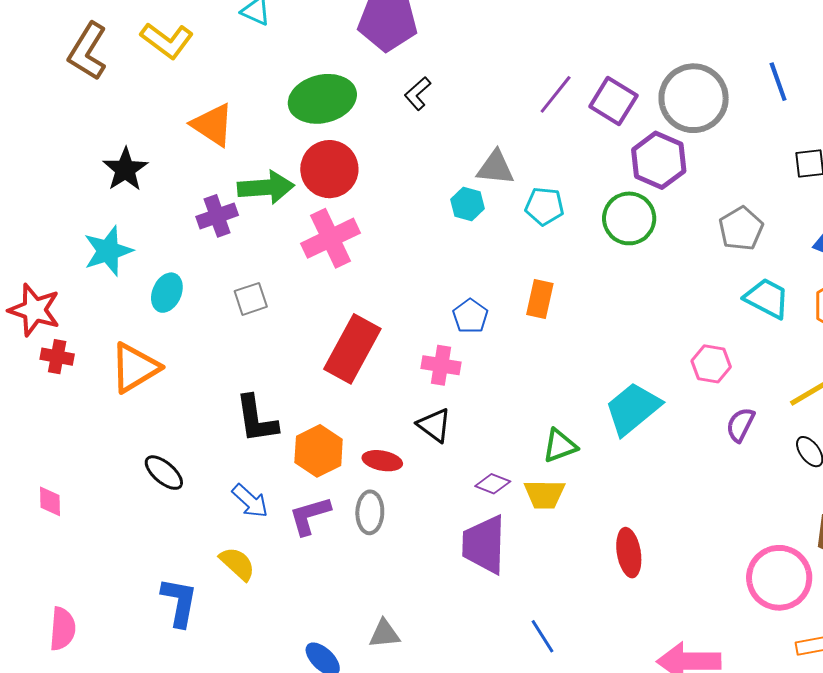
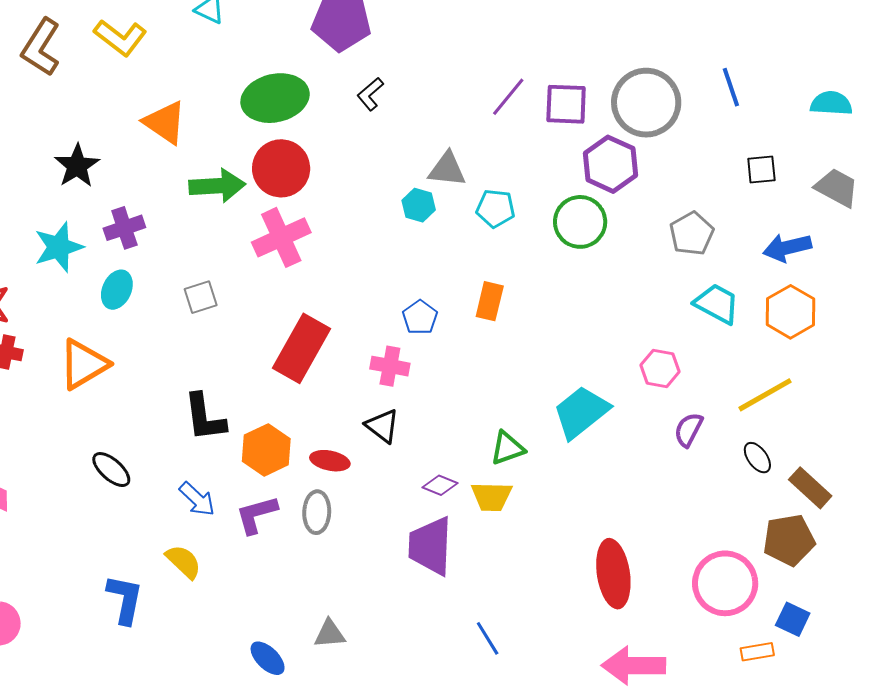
purple square: (613, 101) -> (566, 104), turned -30
purple cross: (217, 216) -> (124, 228), moved
red ellipse: (629, 553) -> (613, 574), moved, size x1.4

